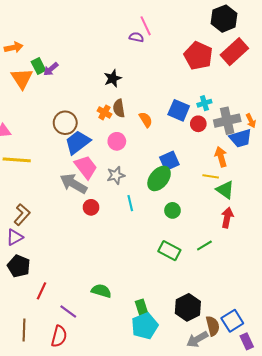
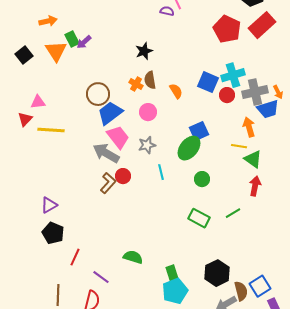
cyan cross: (204, 103) -> (233, 75), size x1.6
brown L-shape: (22, 215) -> (108, 183), moved

